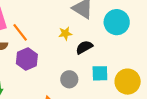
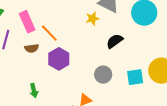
yellow star: (65, 33) -> (92, 19), moved
cyan square: (100, 73) -> (135, 77), moved

